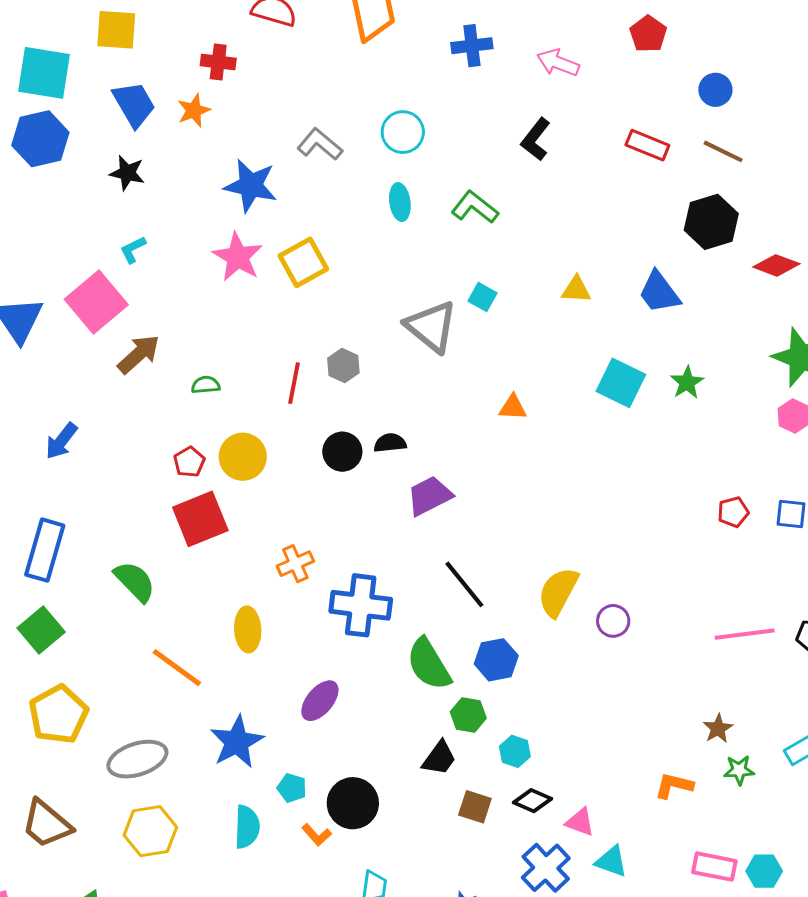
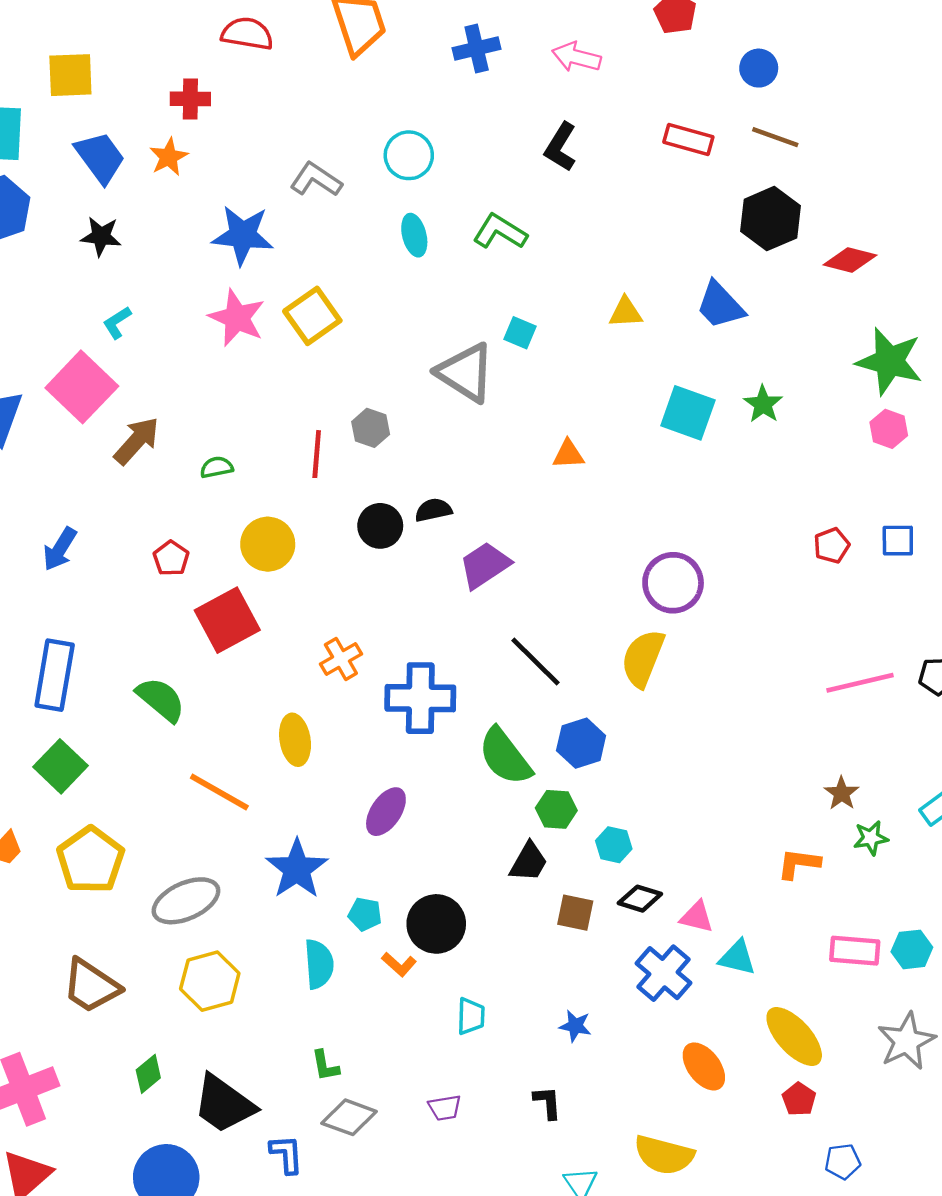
red pentagon: (189, 462) -> (171, 558), moved
purple circle: (613, 621) -> (673, 583), moved, size x1.6

